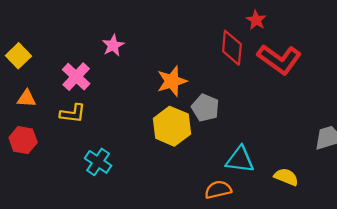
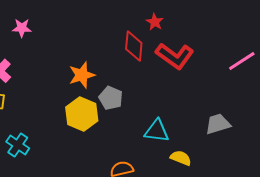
pink star: (113, 45) -> (22, 28), moved, turned 30
cyan triangle: (240, 160) -> (157, 131), moved

